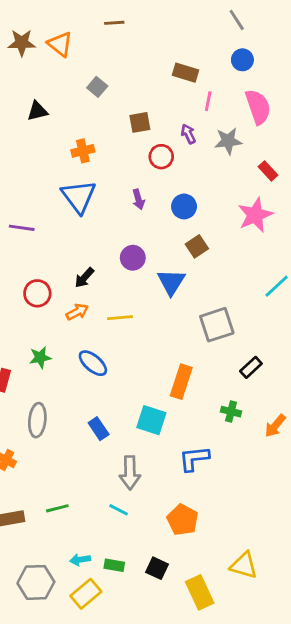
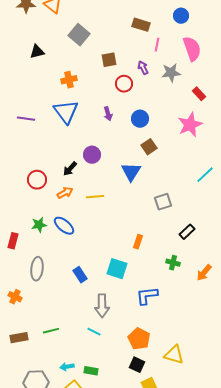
gray square: (97, 87) -> (79, 35), size x1.5
purple line: (22, 228) -> (26, 119), moved
purple circle: (133, 258) -> (92, 155), moved
gray square: (217, 325) -> (163, 202), size x0.7
blue ellipse: (93, 363) -> (64, 226), moved
orange rectangle: (181, 382) -> (138, 242), size x0.6
yellow triangle: (244, 565) -> (174, 355), moved
black square: (157, 568) -> (137, 365), moved

